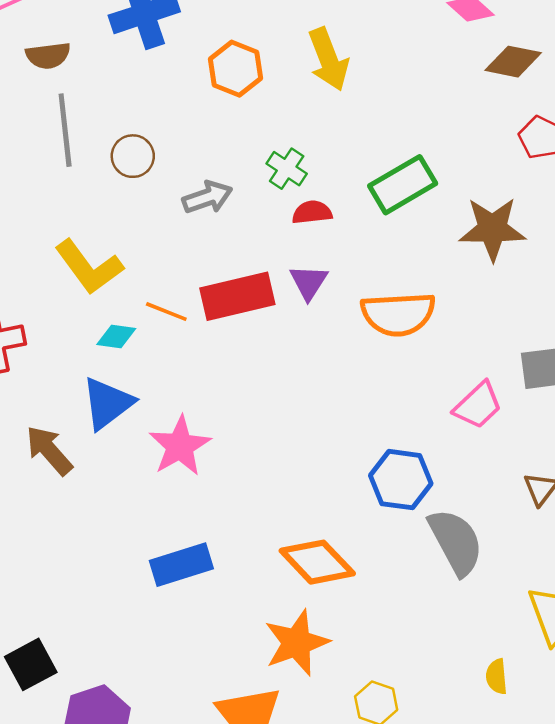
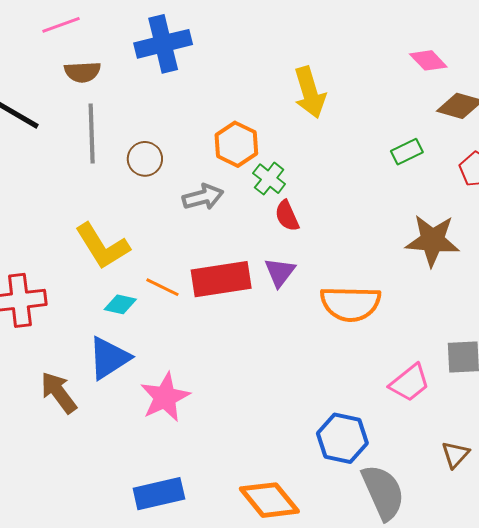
orange hexagon: (235, 69) -> (236, 144), moved
green rectangle: (403, 185) -> (407, 152), moved, size x0.6
red semicircle: (312, 212) -> (287, 216), turned -112

